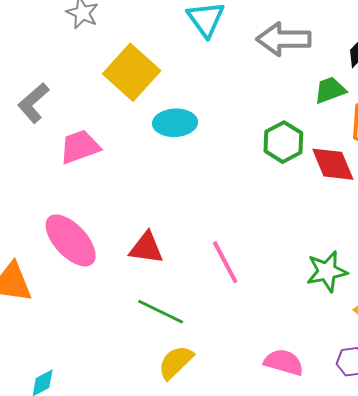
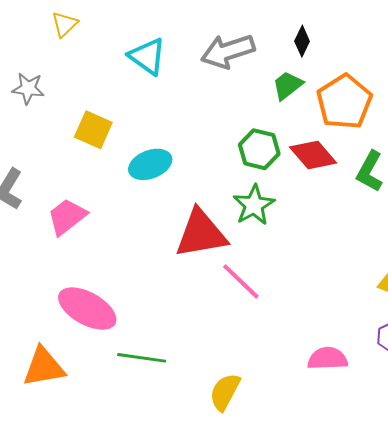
yellow square: (132, 72) -> (93, 130), size x0.7
red triangle: (146, 248) -> (201, 234), moved, size x1.5
green star: (327, 271) -> (254, 205), moved
green line: (161, 312) -> (142, 358), moved

